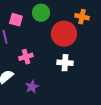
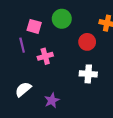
red circle: (64, 34) -> (87, 42), size x0.6
pink cross: (26, 57) -> (45, 56), moved

